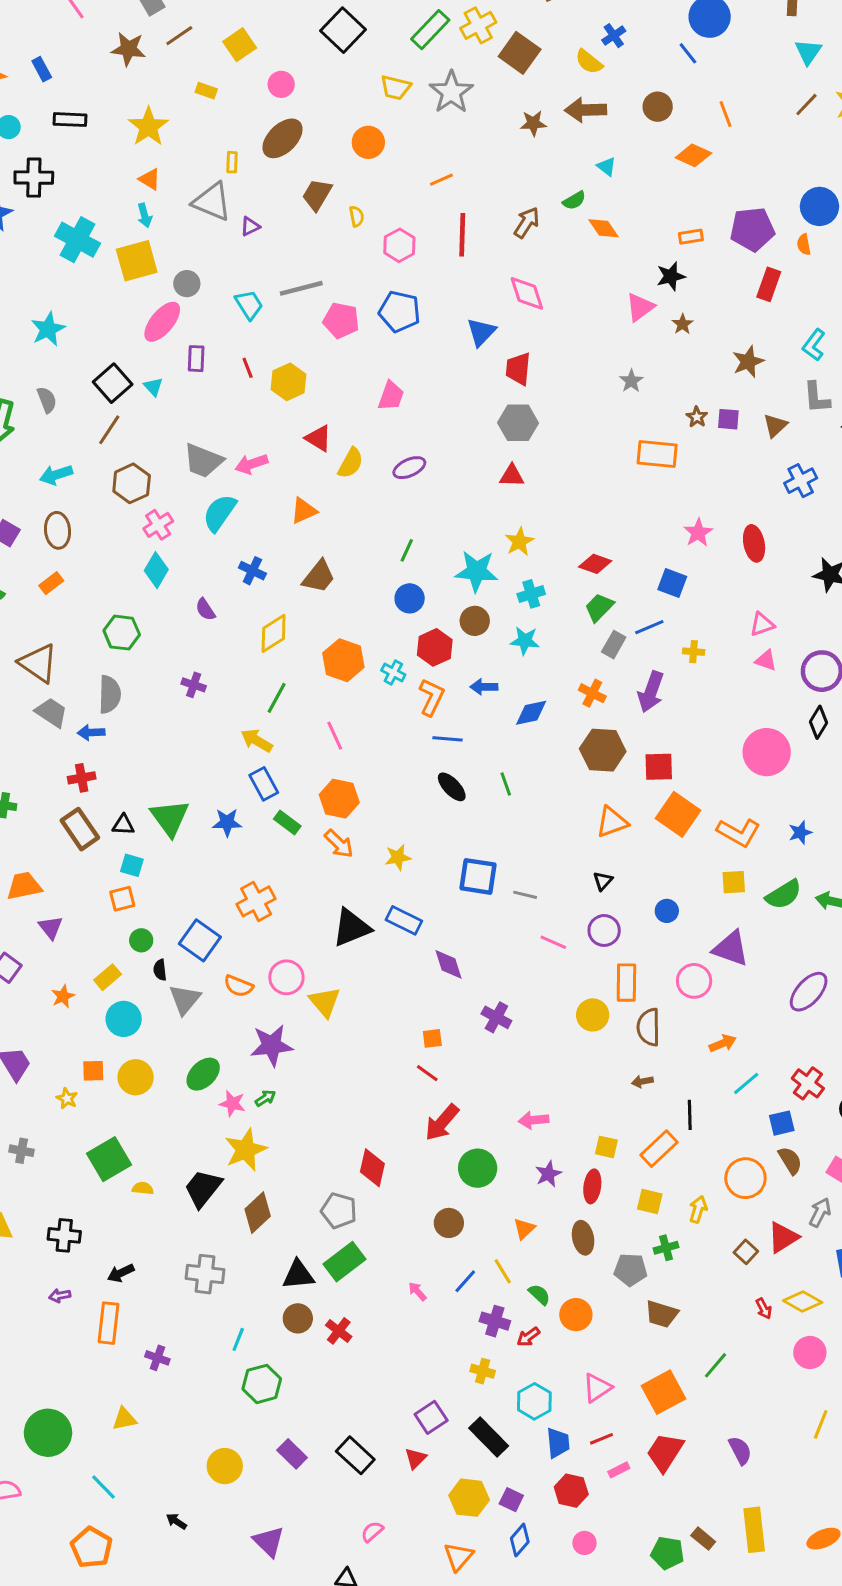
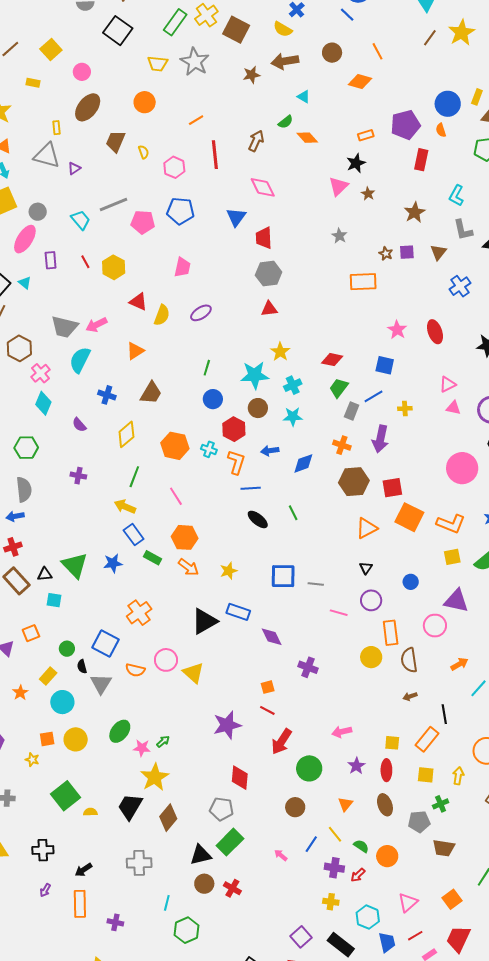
orange square: (122, 899) -> (31, 633), moved
purple star: (272, 1045) -> (227, 725), moved
purple arrow: (60, 1296) -> (45, 890), turned -40
orange square: (664, 1392) -> (452, 899), size x0.7

